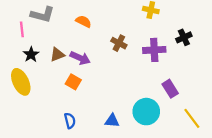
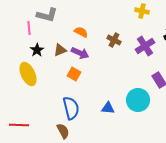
orange semicircle: (84, 21) -> (81, 32), moved
purple cross: (154, 50) -> (145, 46), turned -30
blue semicircle: (70, 121) -> (71, 108), size x1.6

